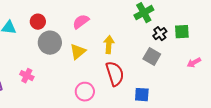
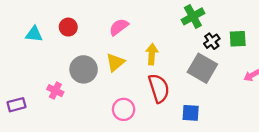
gray circle: (50, 43) -> (84, 69), moved
gray square: (152, 57) -> (202, 68), size x1.4

